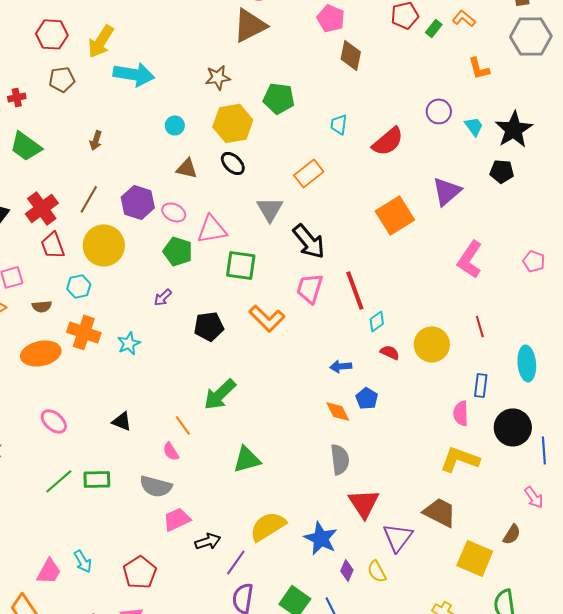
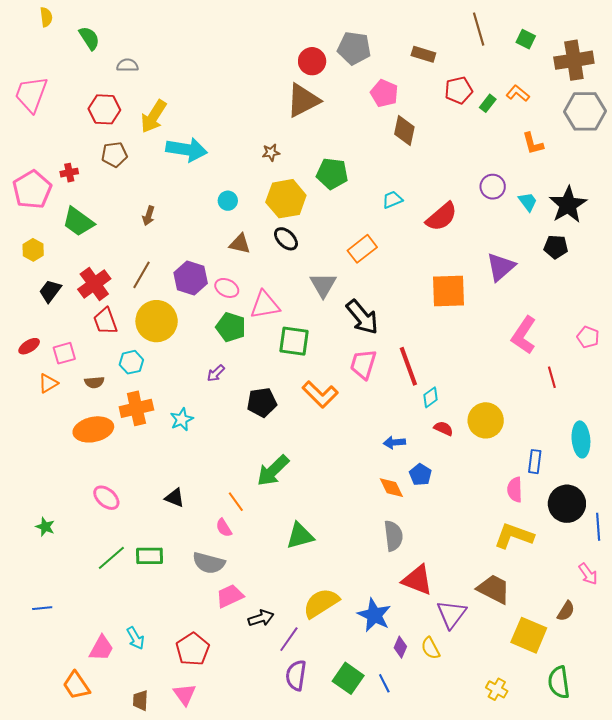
brown star: (218, 77) -> (271, 153), size x0.7
cyan trapezoid: (339, 124) -> (392, 200), turned 60
orange square: (395, 215) -> (449, 291), turned 30
red line: (480, 326) -> (552, 377), moved
orange cross: (84, 332) -> (136, 408), turned -32
red triangle: (364, 503) -> (417, 580), turned -36

